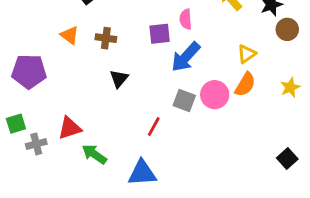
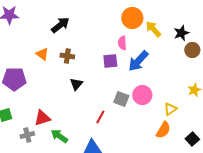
purple square: (160, 34) -> (110, 61), moved
yellow triangle: (247, 54) -> (170, 109), moved
blue arrow: (186, 57) -> (138, 61), moved
orange semicircle: (245, 85) -> (163, 130), moved
gray cross: (36, 144) -> (27, 135), moved

